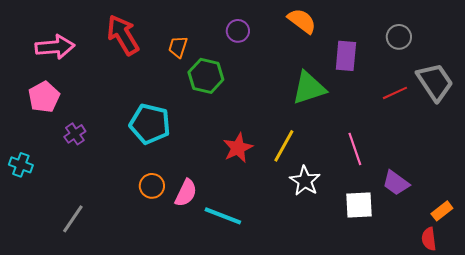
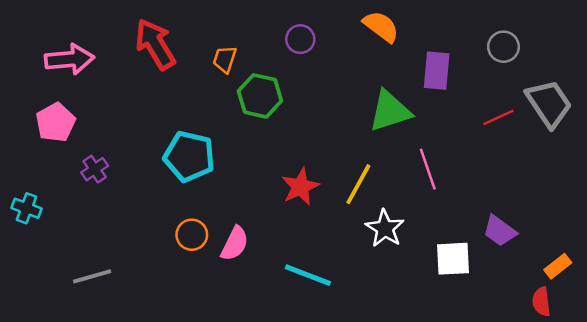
pink line: (355, 149) -> (428, 169), moved
cyan line: (223, 216) -> (308, 275), moved
gray line: (73, 219) -> (92, 276), turned 40

